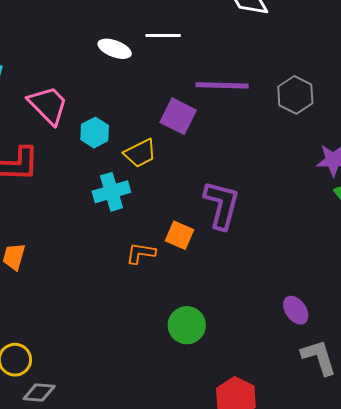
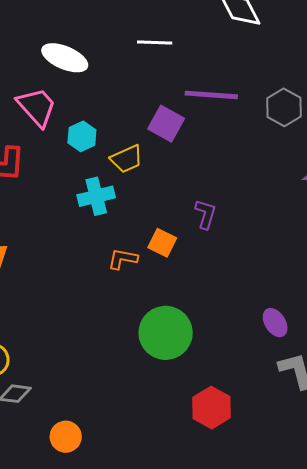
white ellipse: (115, 49) -> (65, 58), moved, size x1.4
purple L-shape: (222, 205) -> (206, 214), size x0.6
green circle: (187, 325) -> (166, 333), size x1.4

